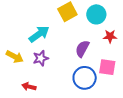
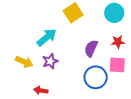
cyan circle: (96, 14) -> (114, 13), moved
red star: (110, 36) -> (118, 42), moved

